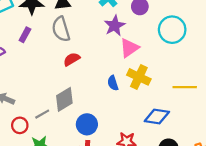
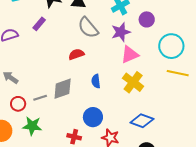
gray semicircle: (61, 29) -> (88, 28), moved, turned -35
blue semicircle: (113, 83) -> (96, 81), moved
yellow line: (185, 87) -> (178, 73), moved
blue circle: (87, 124) -> (93, 117), moved

